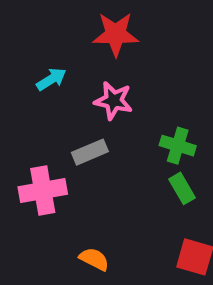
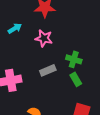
gray rectangle: (90, 152) -> (48, 70), moved

